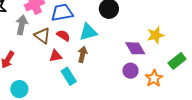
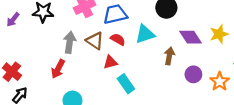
gray arrow: (22, 25) -> (70, 42), moved
purple diamond: (135, 48) -> (191, 37), moved
brown arrow: (82, 54) -> (169, 56), moved

